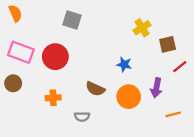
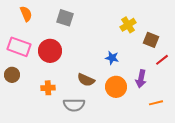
orange semicircle: (15, 13) -> (26, 14), moved
brown square: (168, 44) -> (151, 40), turned 35
gray semicircle: (82, 117) -> (74, 105), size x1.5

